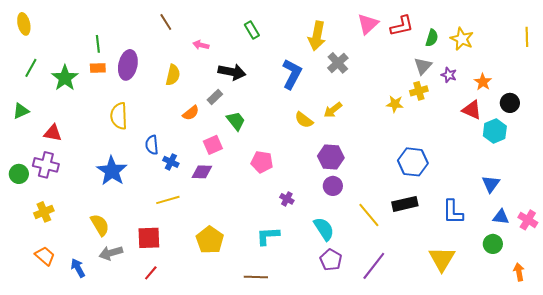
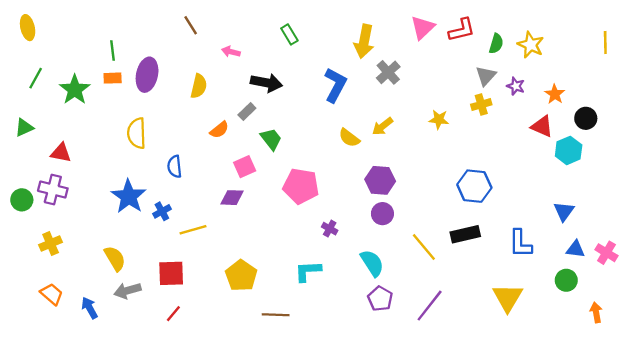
yellow star: (395, 104) -> (439, 119), moved
blue cross: (171, 162) -> (162, 211), moved, turned 35
pink pentagon: (262, 162) -> (301, 186), size x1.4
brown line: (256, 277) -> (276, 315), moved

